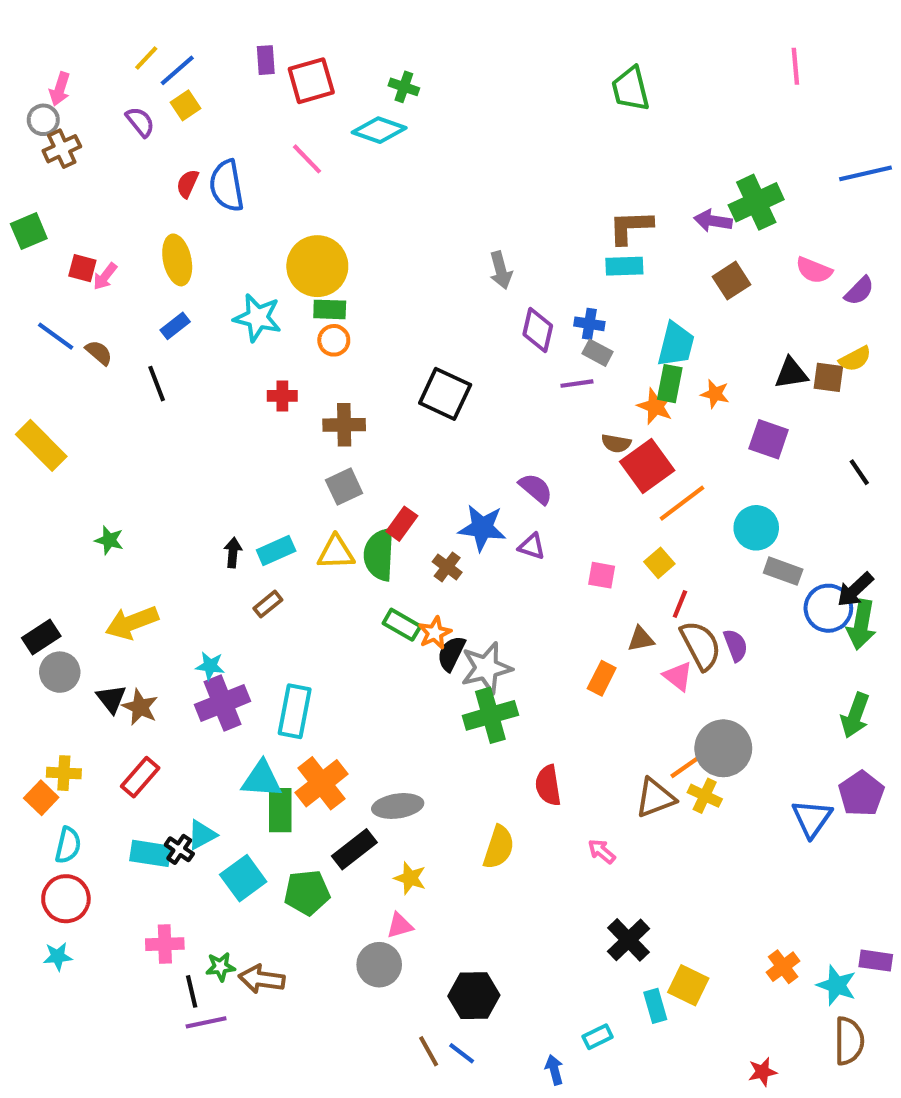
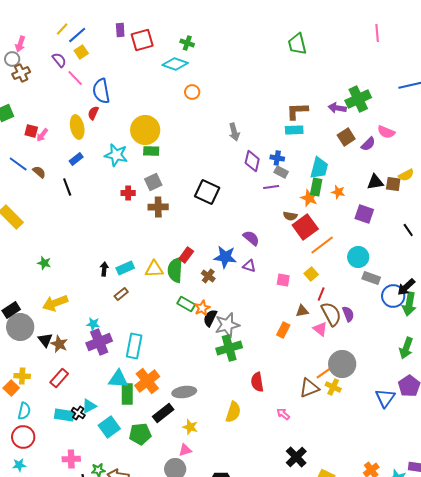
pink line: (307, 159) -> (75, 78), moved
red semicircle: (188, 184) -> (93, 113), moved
purple semicircle: (859, 291) -> (368, 144), moved
orange circle: (334, 340) -> (192, 92), moved
gray square: (344, 487) -> (153, 182), moved
gray circle: (60, 672) -> (20, 327), size x1.4

